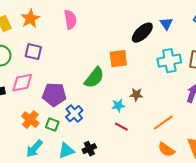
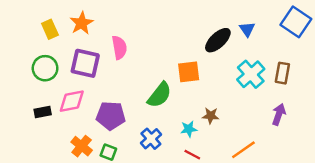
pink semicircle: (70, 20) -> (119, 47), moved
purple square: (33, 52) -> (85, 63), size x1.4
cyan cross: (169, 61) -> (251, 74), turned -30
blue cross: (74, 114) -> (151, 139), moved

